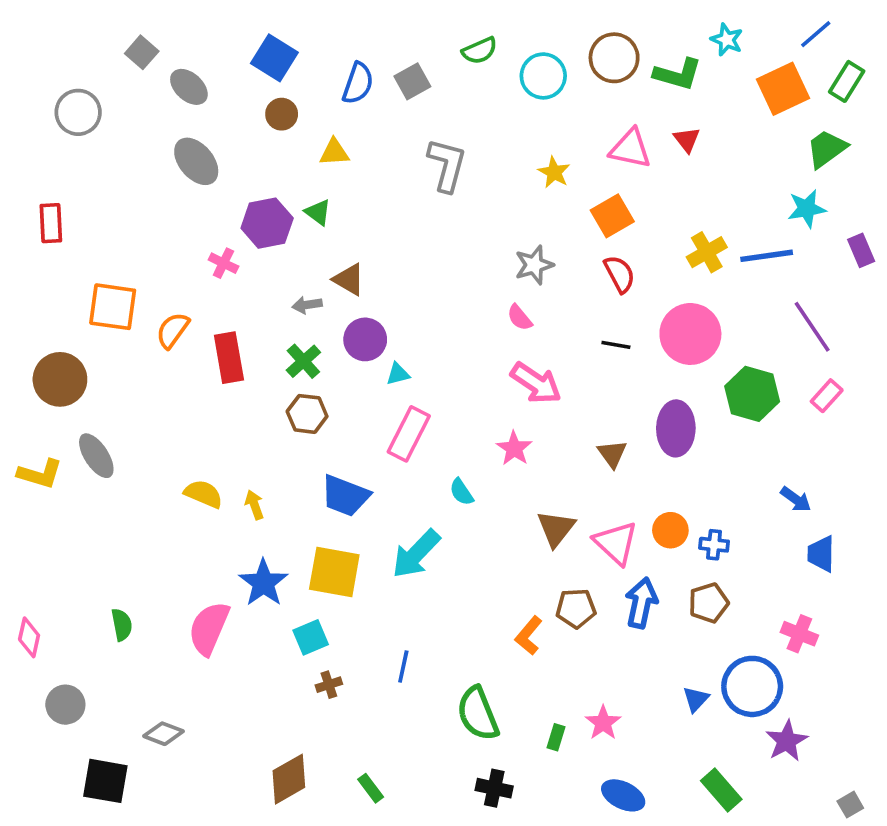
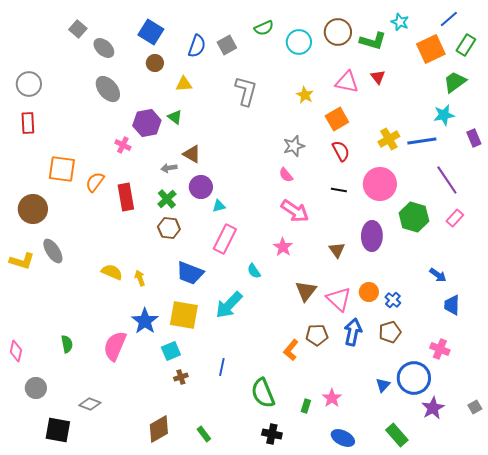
gray circle: (78, 112) -> (29, 84), moved
blue cross: (714, 545) -> (393, 300), turned 35
gray square: (850, 805) -> (475, 407), moved

